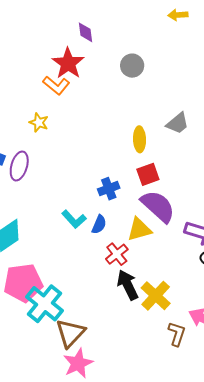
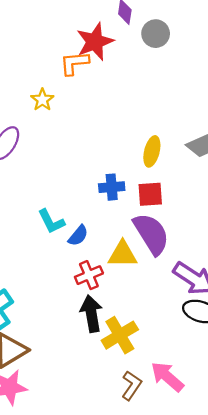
gray circle: (132, 66) -> (156, 34), moved
orange L-shape: (56, 85) -> (74, 63), turned 120
blue cross: (109, 189) -> (112, 187), moved

